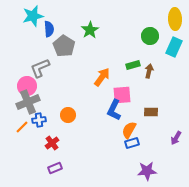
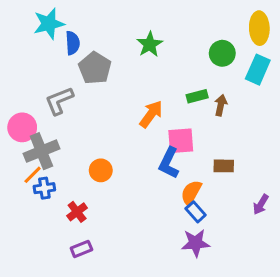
green star: (90, 30) -> (150, 44), moved
pink circle: (27, 86) -> (22, 127), moved
blue cross: (39, 120) -> (44, 188), moved
orange line: (22, 127) -> (33, 175), moved
blue rectangle: (132, 143) -> (196, 212), turned 64
purple star: (147, 171) -> (196, 243), moved

